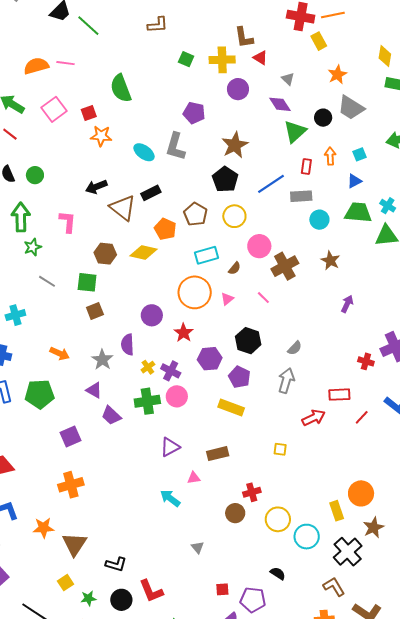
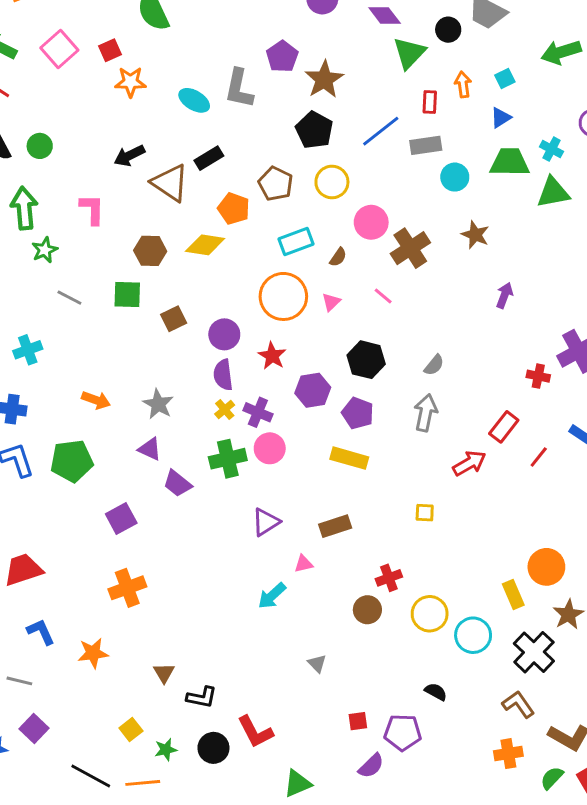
purple pentagon: (194, 113) -> (282, 57), moved, turned 30
brown square: (95, 311) -> (174, 319), moved
purple semicircle: (128, 345) -> (223, 375), moved
red rectangle: (339, 395) -> (504, 427), turned -45
cyan arrow: (170, 498) -> (272, 596), turned -75
brown triangle: (74, 544) -> (164, 673), moved, size x0.6

